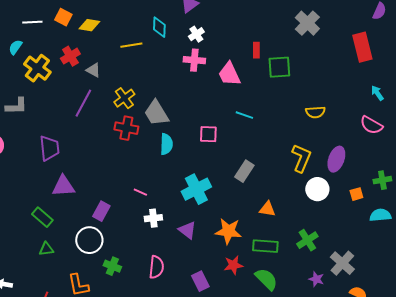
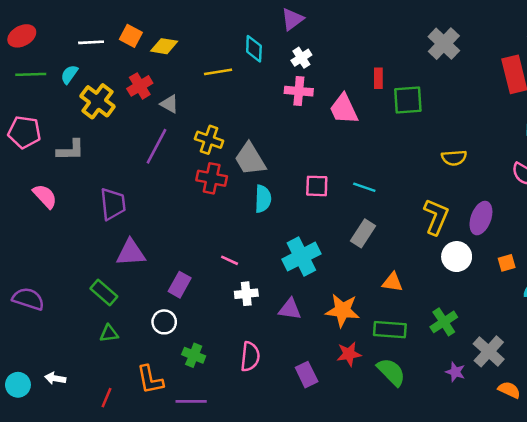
yellow cross: (124, 98) -> (209, 140), turned -35
cyan line: (244, 115) -> (364, 187), moved
purple triangle: (187, 230) -> (290, 309), turned -30
white circle: (89, 240) -> (164, 322), size x0.7

